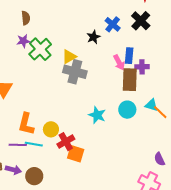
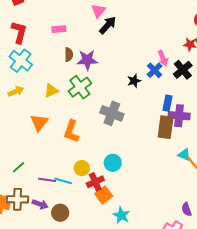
purple star: (23, 41) -> (87, 60), moved, size x1.5
yellow triangle: (69, 57) -> (51, 91), moved
pink arrow: (119, 62) -> (163, 58), moved
purple cross: (142, 67) -> (179, 116), size x1.5
cyan circle: (127, 110) -> (113, 163), moved
cyan star: (97, 115) -> (121, 215), moved
orange L-shape: (26, 124) -> (71, 131), moved
orange square: (76, 154) -> (104, 195), turned 30

